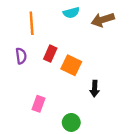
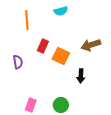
brown arrow: (103, 20) -> (91, 45), moved
purple semicircle: (21, 56) -> (18, 62), moved
pink rectangle: (39, 104) -> (31, 105), moved

